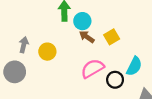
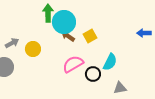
cyan circle: (82, 21) -> (64, 22), size x1.5
gray arrow: (24, 45) -> (12, 43), turned 48

